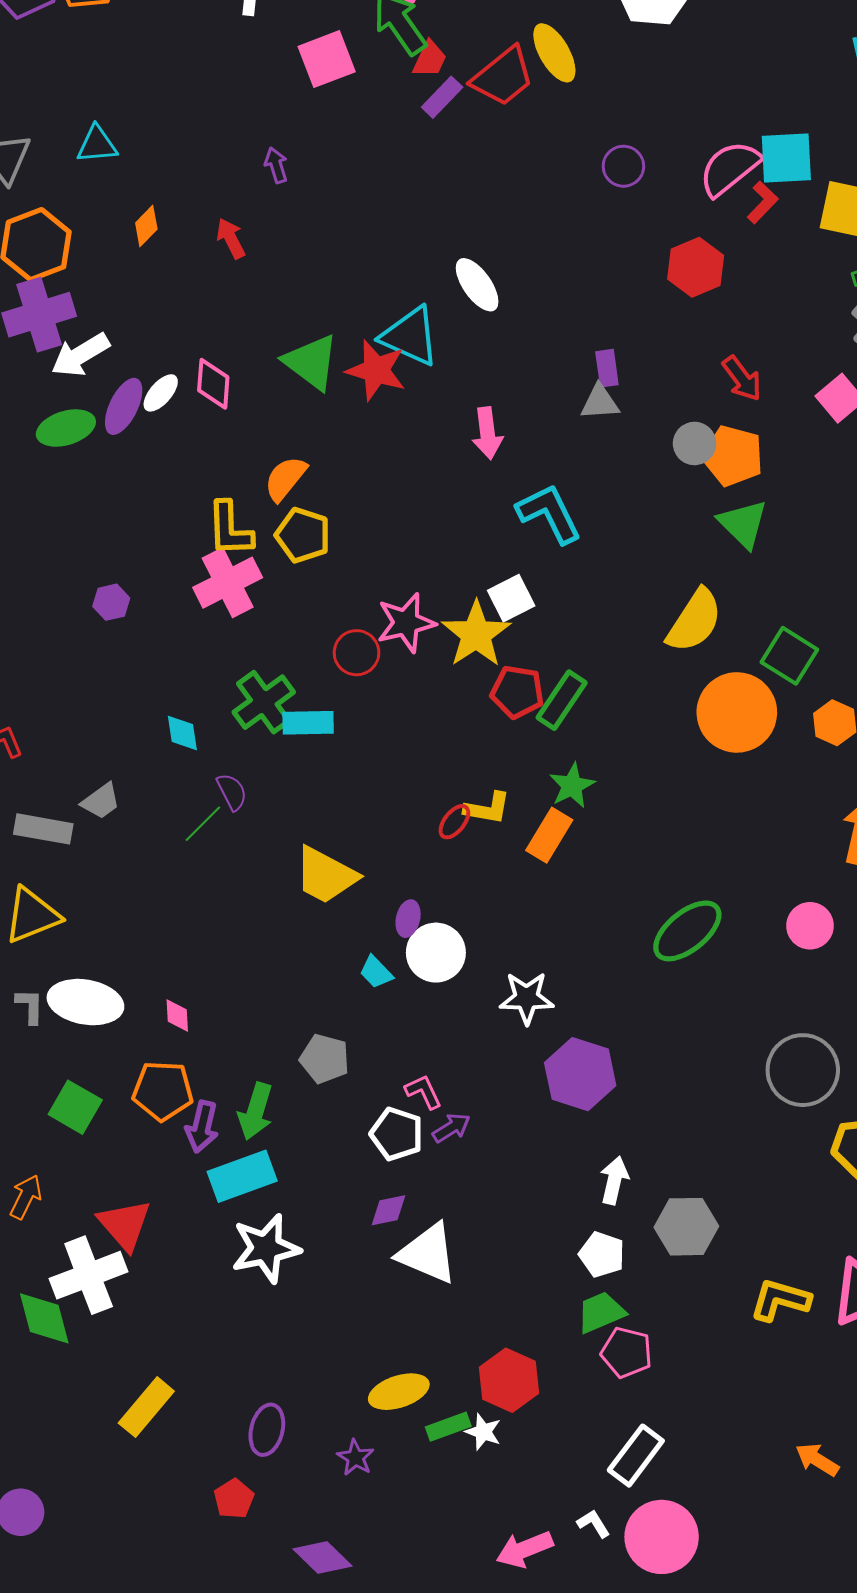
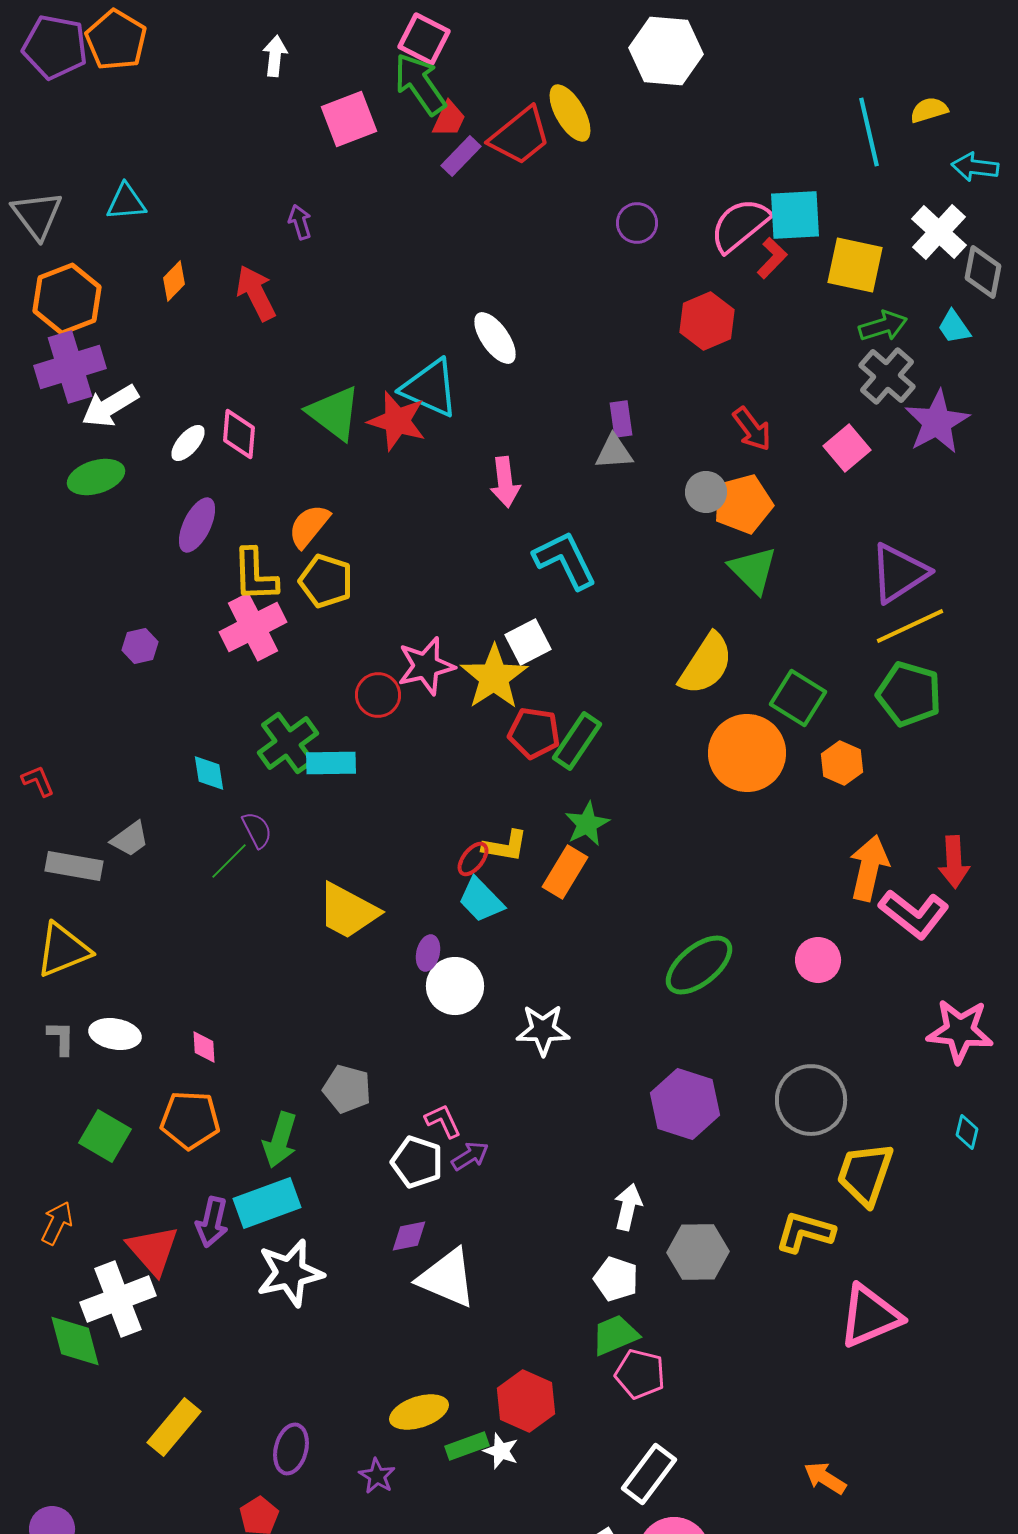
red arrow: (231, 238) -> (256, 293), size x1.4
purple ellipse: (124, 406) -> (197, 525), moved
orange pentagon: (733, 456) -> (743, 504), turned -30
cyan trapezoid: (376, 972) -> (481, 900), moved, size x1.4
white ellipse: (85, 1002) -> (115, 1034), size x0.7
purple hexagon: (580, 1074) -> (685, 1104), moved
purple arrow: (202, 1127) -> (212, 1222), moved
yellow L-shape: (780, 1300) -> (805, 1232), moved

